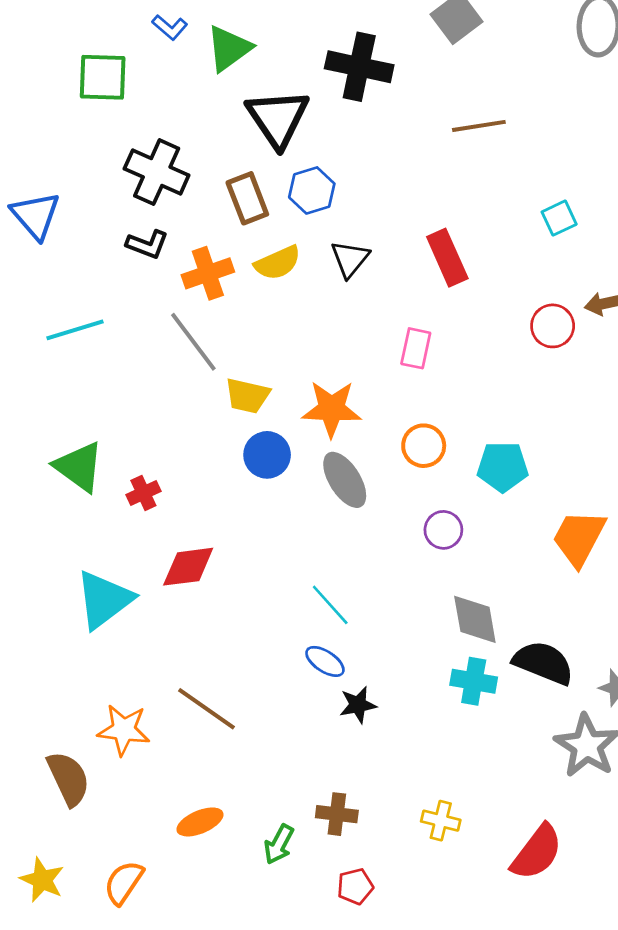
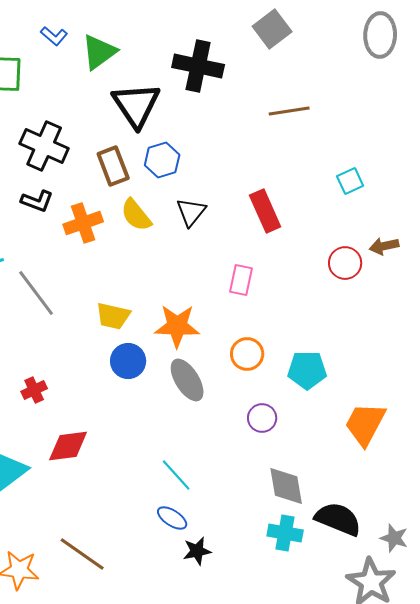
yellow semicircle: (278, 263) -> (136, 215), turned 75
gray line: (193, 342) -> (36, 293), moved

